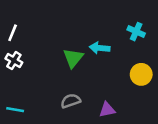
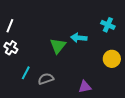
gray semicircle: (71, 101) -> (46, 79), moved
cyan line: (15, 110) -> (26, 73), moved, turned -72

